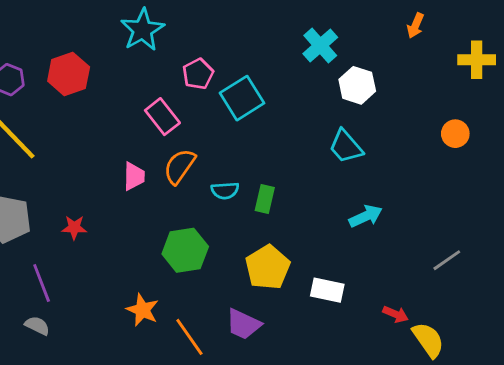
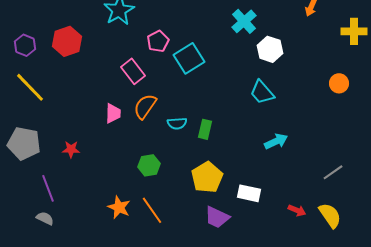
green hexagon: (185, 250) -> (149, 165), size x0.7
purple trapezoid: (243, 324) -> (217, 217), moved
orange line: (189, 337) -> (152, 210), moved
yellow semicircle: (428, 340) -> (330, 215), moved

